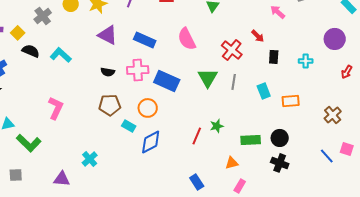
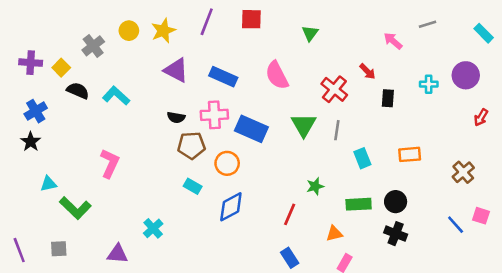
cyan cross: (306, 61) -> (429, 84), moved
cyan rectangle: (264, 91) -> (362, 158), moved
brown pentagon: (110, 105) -> (191, 145), moved
cyan rectangle: (129, 126) -> (193, 186), moved
red line: (197, 136) -> (290, 214), moved

